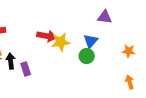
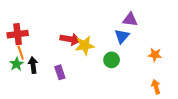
blue triangle: (91, 41) -> (122, 36), moved
purple rectangle: (26, 69) -> (60, 72), moved

